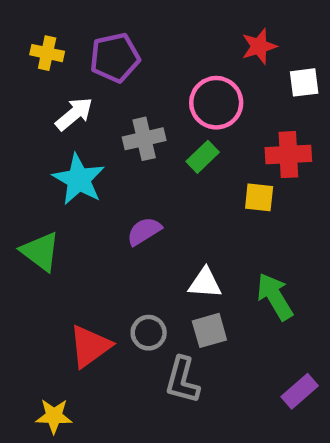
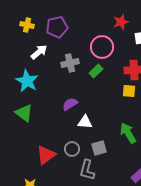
cyan star: (79, 179) -> (27, 81), moved
yellow square: (259, 197) -> (129, 91), moved
white triangle: (205, 283) -> (85, 122), moved

